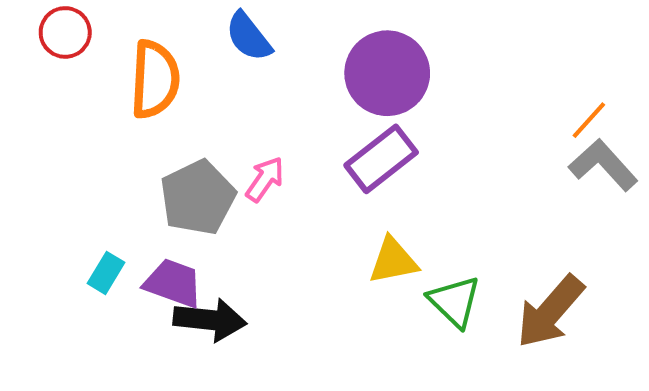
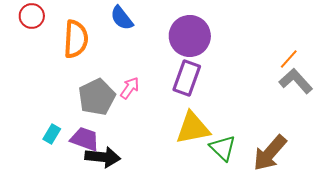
purple rectangle: (381, 159) -> (187, 78), turned -32
yellow triangle: (393, 261) -> (193, 128), size x1.4

